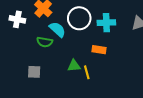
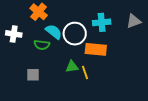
white circle: (79, 18) -> (75, 34), moved
white cross: (17, 19) -> (14, 34), moved
orange rectangle: (99, 50) -> (96, 49), size x1.5

